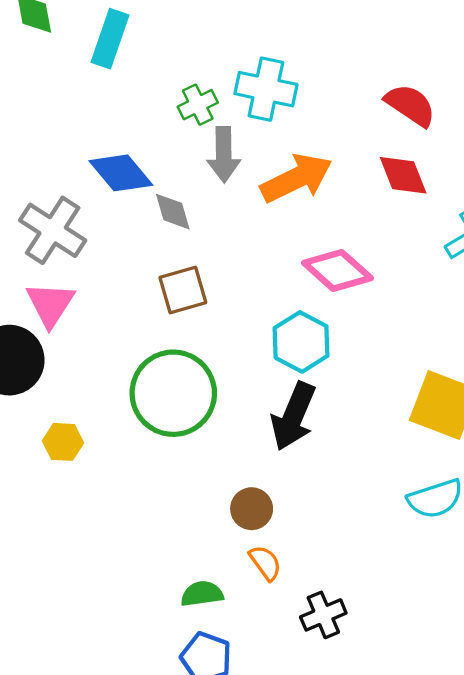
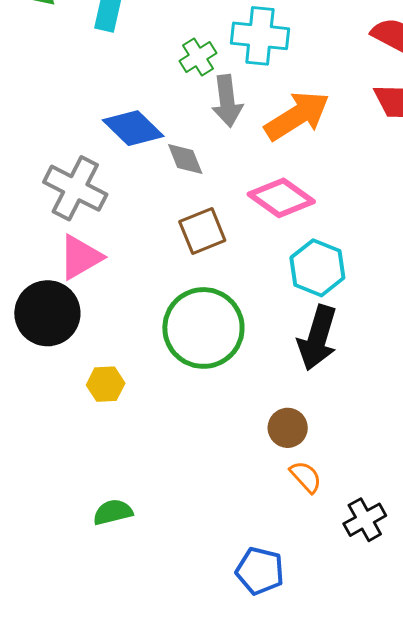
pink diamond: (337, 271) -> (281, 198), moved
pink triangle: (50, 304) -> (80, 257), turned 33
green semicircle: (202, 594) -> (113, 512), moved

